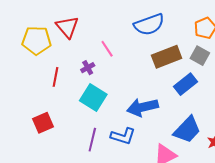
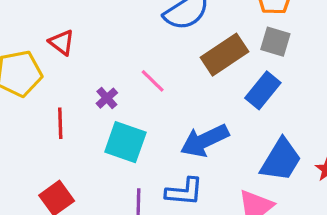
red triangle: (67, 27) -> (62, 42), size x0.7
pink line: (107, 49) -> (153, 81), moved

